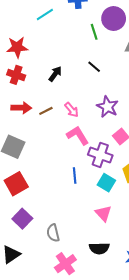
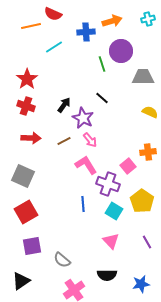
red star: (17, 47) -> (27, 79), turned -30
purple star: (107, 107) -> (83, 118), moved
pink arrow: (72, 110) -> (90, 140), moved
brown line: (46, 111) -> (64, 141), moved
purple square: (22, 219) -> (32, 246), turned 36
gray semicircle: (53, 233) -> (62, 260), turned -36

